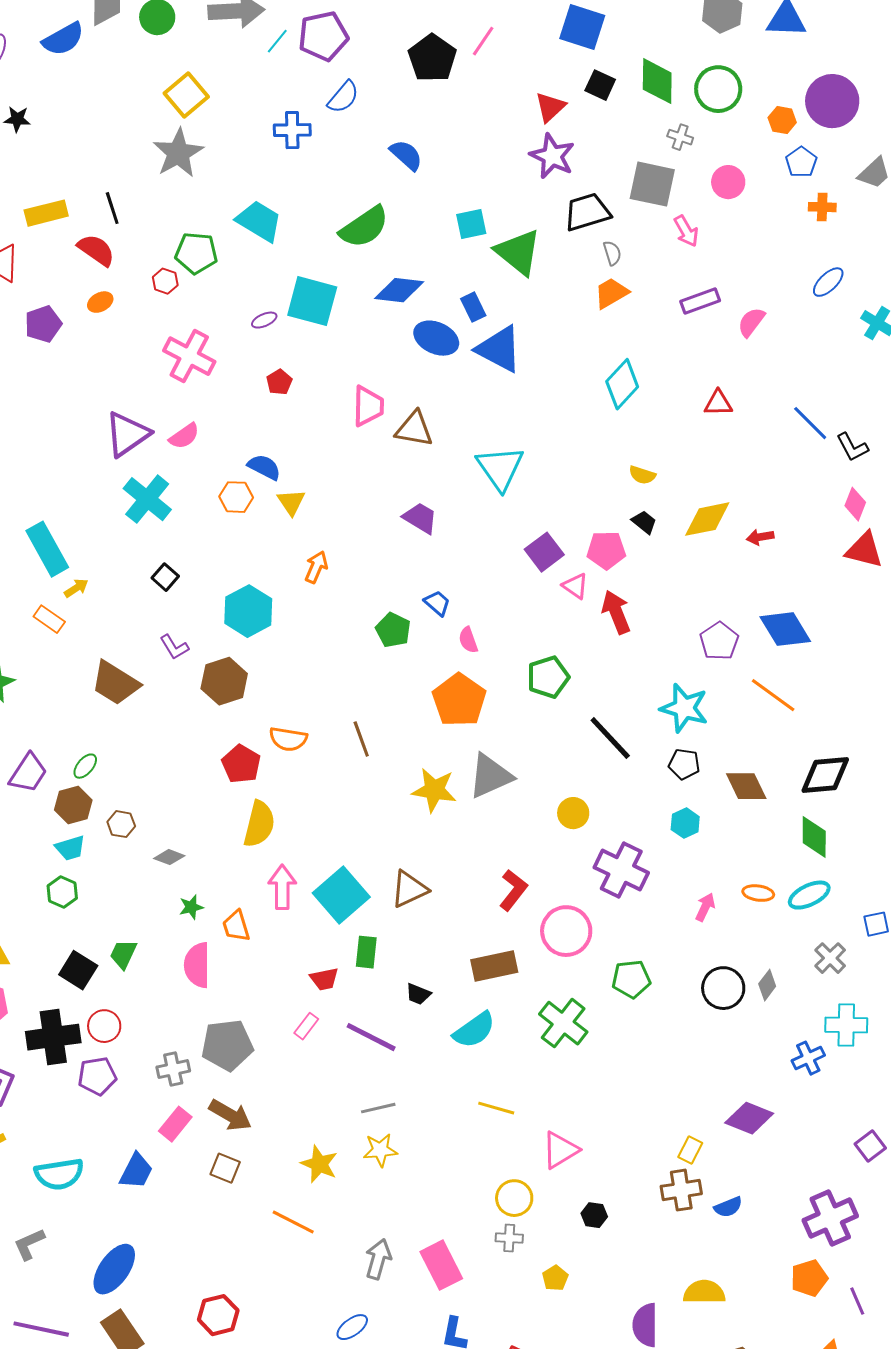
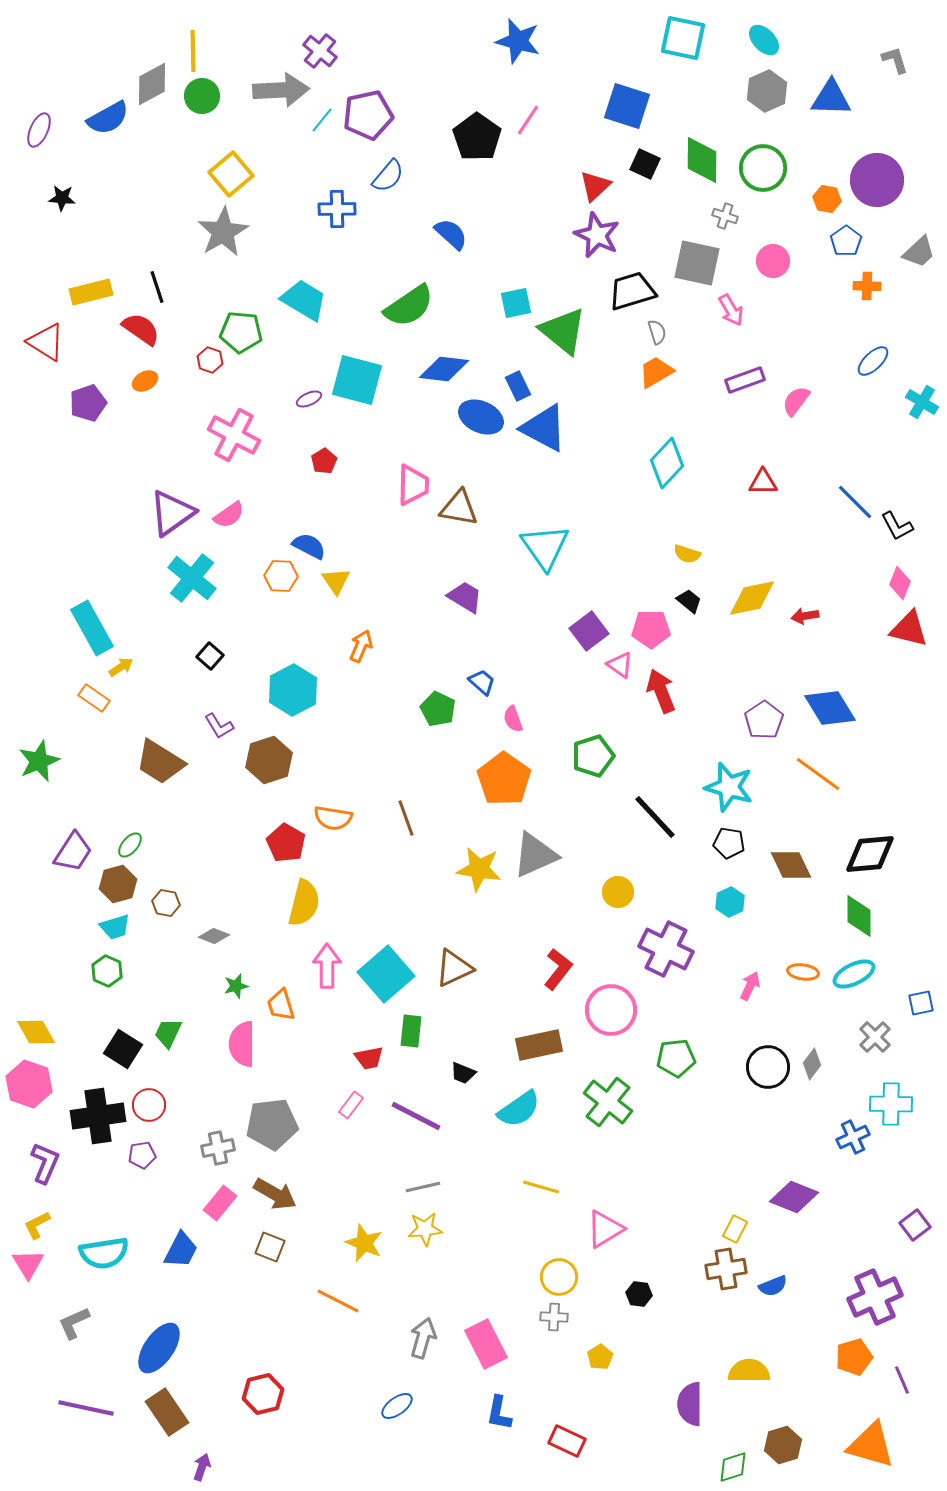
purple pentagon: (97, 1076) -> (142, 1155), size x0.7

